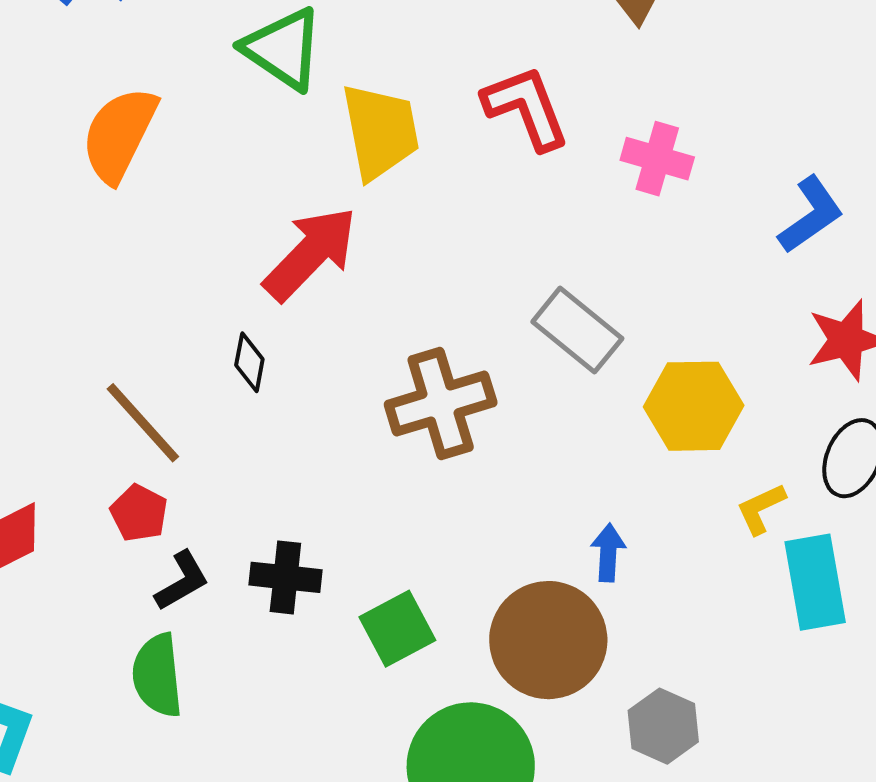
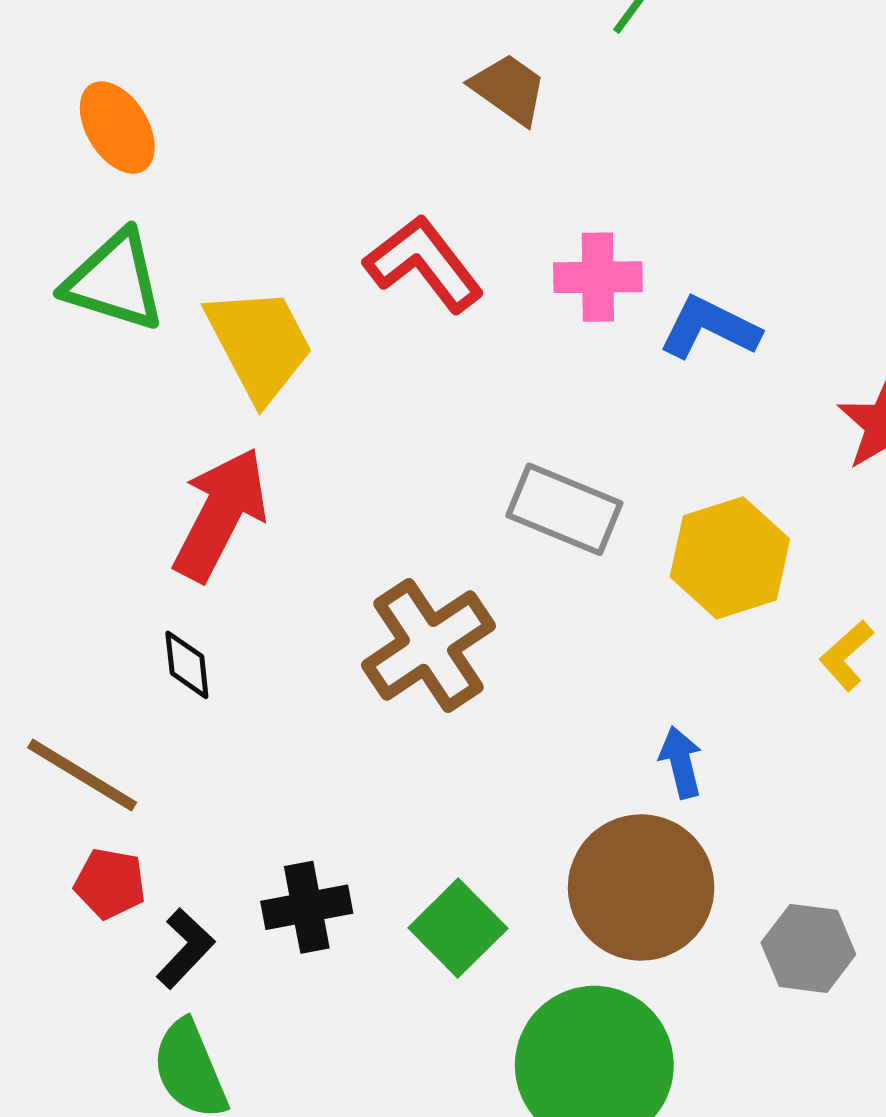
blue L-shape: (811, 215) -> (710, 328), moved, turned -102

